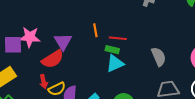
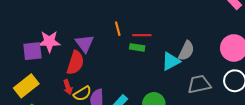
gray semicircle: (159, 57) -> (186, 51), turned 54
red semicircle: (53, 59) -> (75, 63), turned -35
cyan triangle: (115, 63) -> (171, 61), moved

